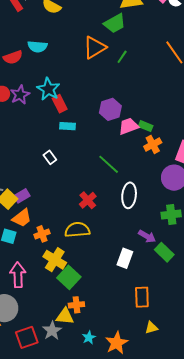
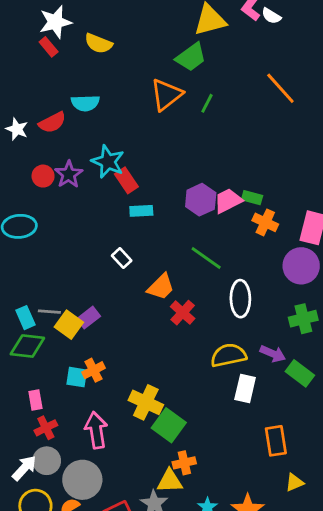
purple hexagon: (110, 109) -> (201, 200), moved
orange cross: (153, 144) -> (265, 222), turned -30
orange trapezoid: (22, 218) -> (161, 287), moved
yellow semicircle: (77, 230) -> (228, 355), moved
orange cross: (42, 234) -> (93, 370), moved

